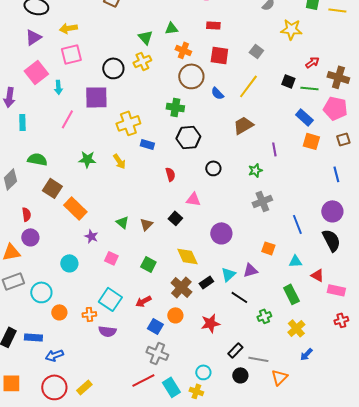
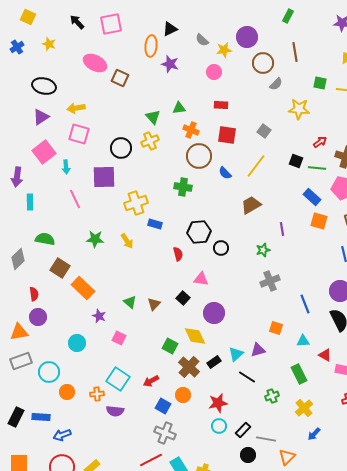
pink square: (71, 54) -> (79, 134), turned 30
pink line: (67, 119) -> (75, 199), turned -54
black hexagon: (188, 137) -> (199, 232), moved
purple circle: (221, 233) -> (214, 313), moved
green square: (148, 264) -> (170, 346), moved
cyan circle: (203, 372) -> (219, 426), moved

